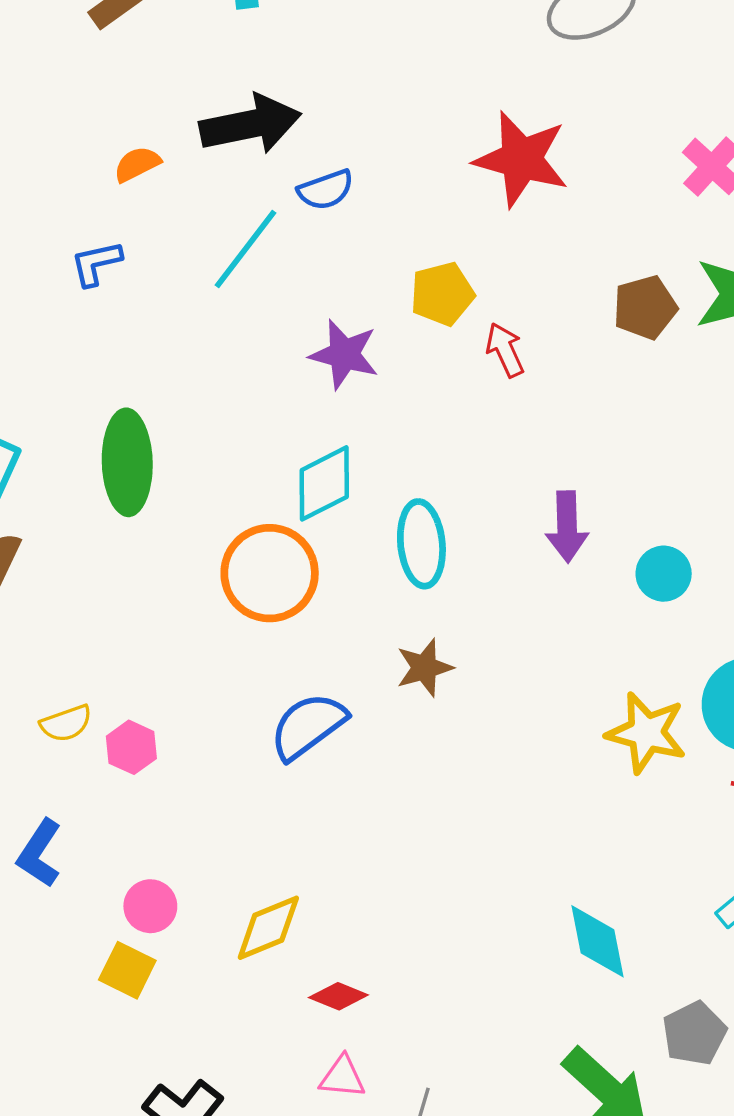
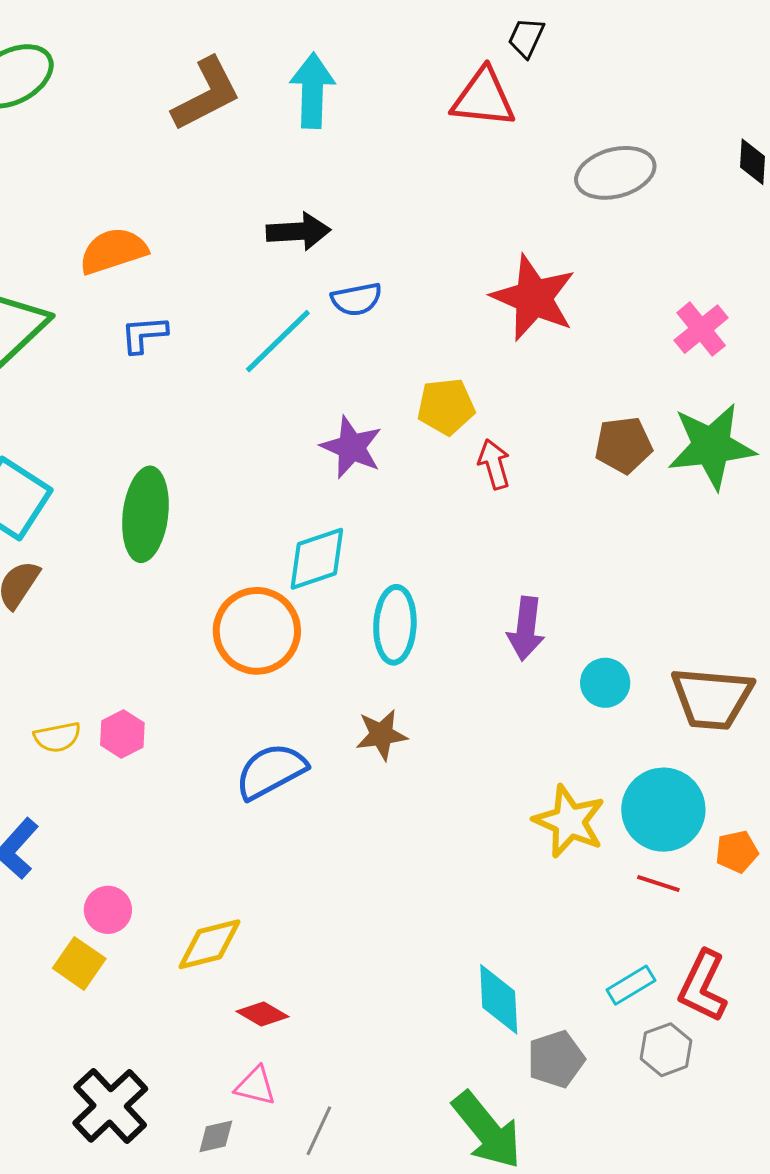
black arrow: (250, 124) -> (298, 231), size x0.7
orange semicircle: (137, 164) -> (113, 251), moved, size x1.6
pink hexagon: (131, 747) -> (122, 734), moved
gray pentagon: (694, 1033) -> (556, 1059), moved

